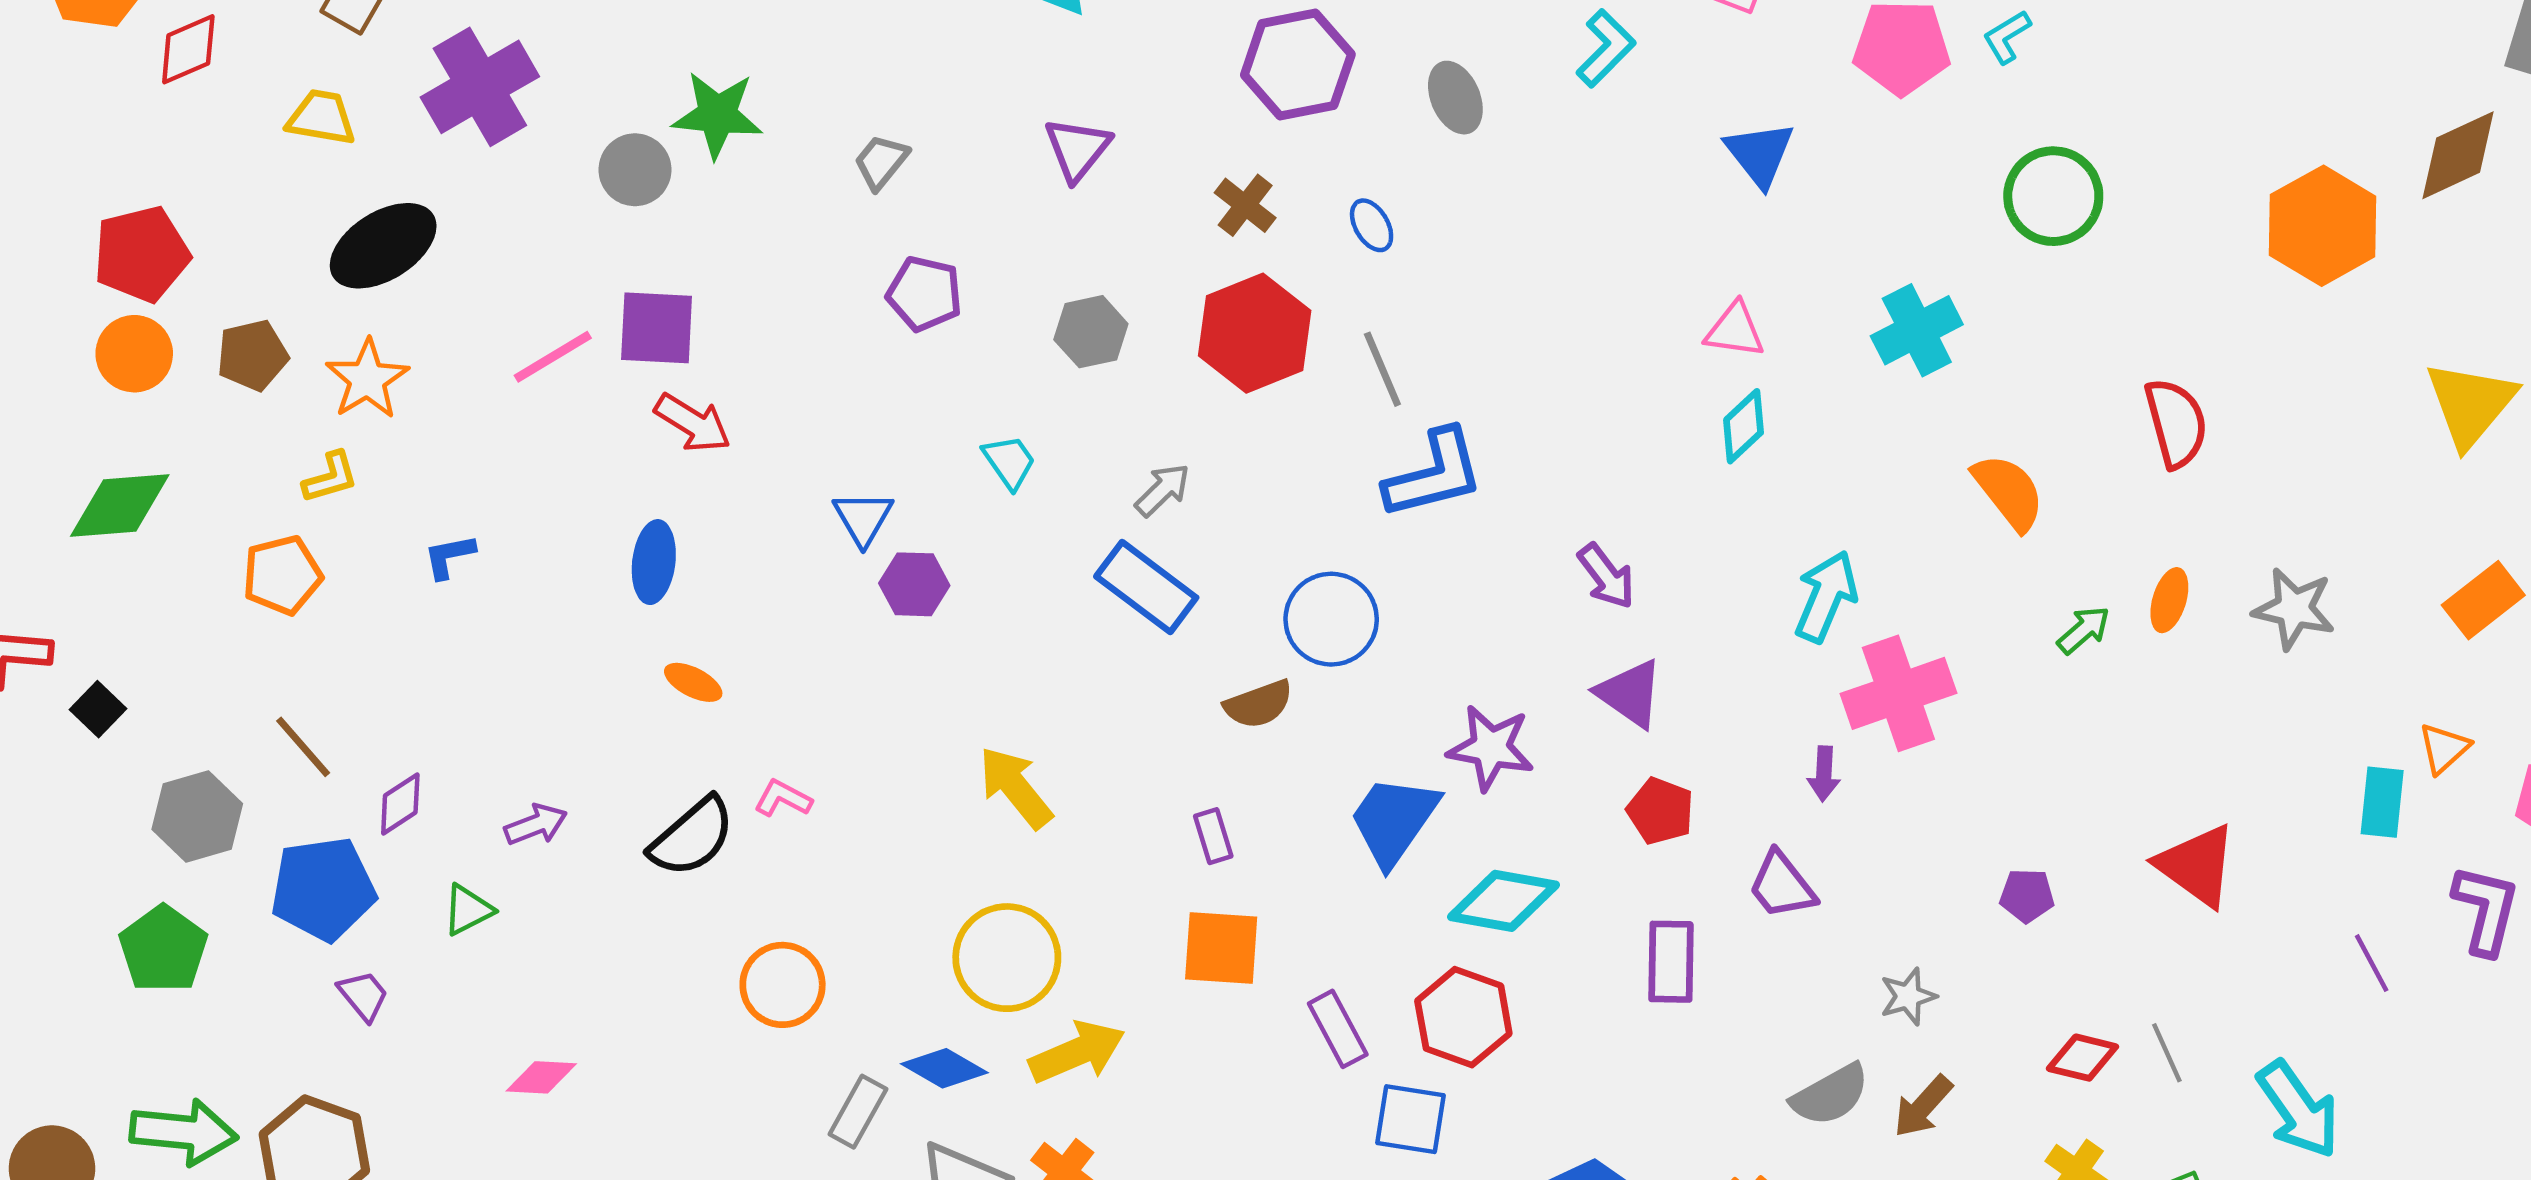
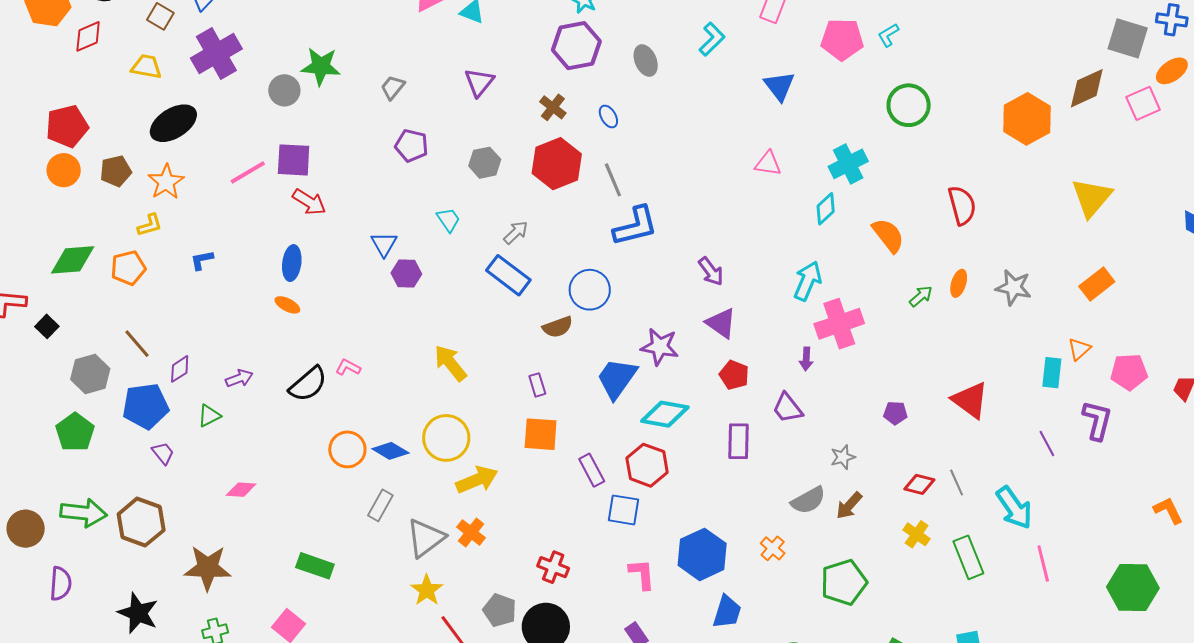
cyan diamond: (1744, 426) -> (826, 209), moved
green diamond: (120, 505) -> (73, 260), moved
orange ellipse: (693, 682) -> (287, 305), moved
blue diamond: (944, 1068) -> (390, 451), moved

